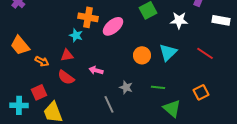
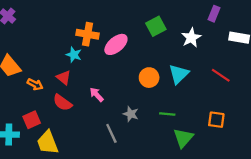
white star: (179, 20) -> (191, 38), turned -30
red triangle: (67, 55) -> (64, 78), turned 48
pink arrow: (96, 70) -> (97, 95), turned 32
orange square: (201, 92) -> (216, 120), turned 35
green triangle: (172, 108) -> (183, 138), turned 30

